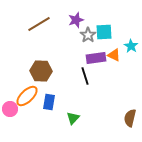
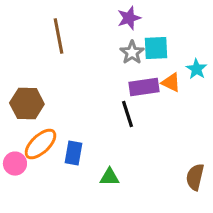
purple star: (76, 20) -> (129, 18), moved
brown line: (39, 24) -> (58, 36), turned -70
brown hexagon: (41, 71) -> (27, 103), moved
green triangle: (73, 118) -> (110, 177), turned 48

